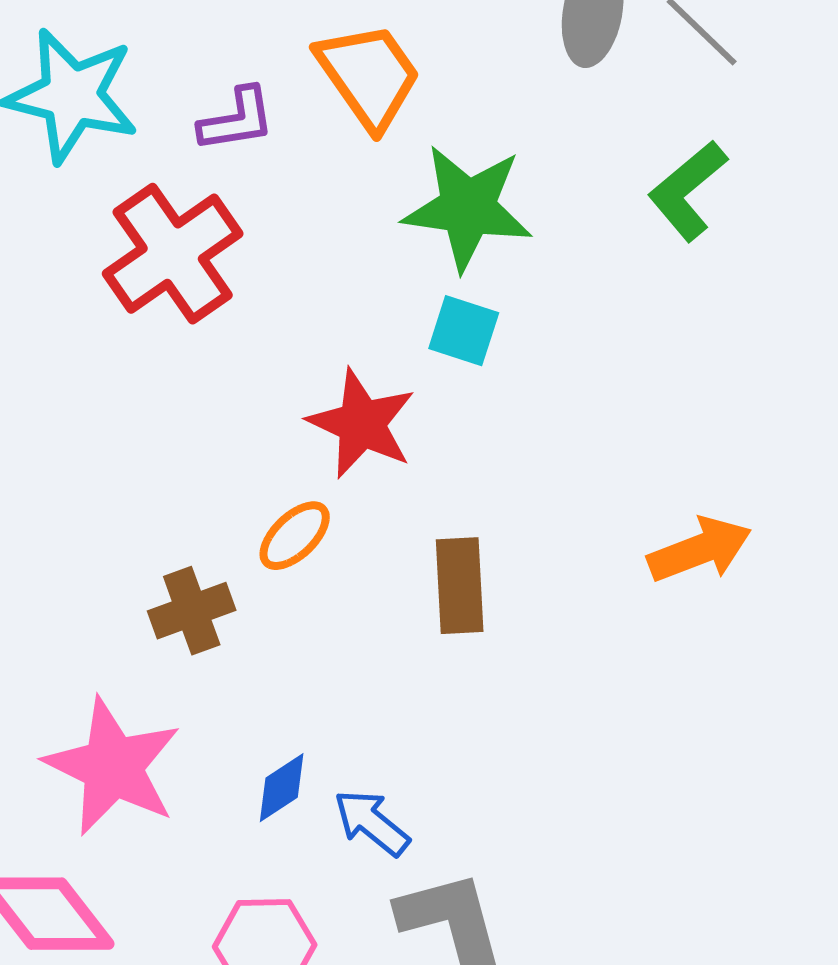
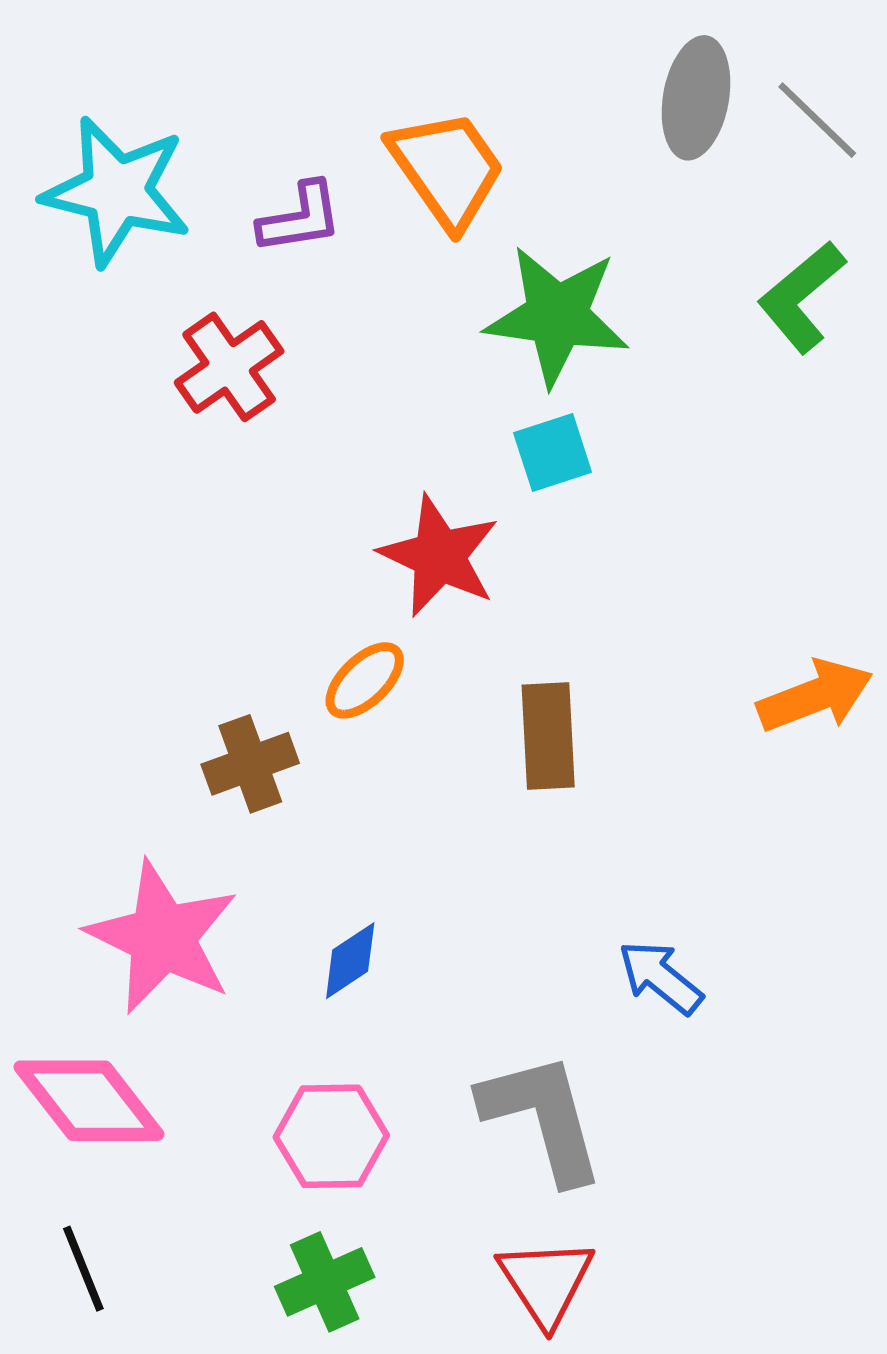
red cross: (173, 254) -> (229, 367), size x0.7
cyan square: (464, 331) -> (553, 453), turned -36
blue arrow: (372, 823) -> (660, 977), moved

